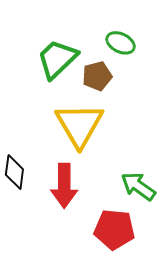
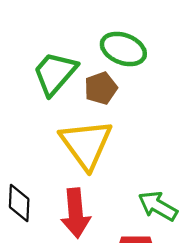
green ellipse: (121, 43) -> (123, 49), size x1.4

